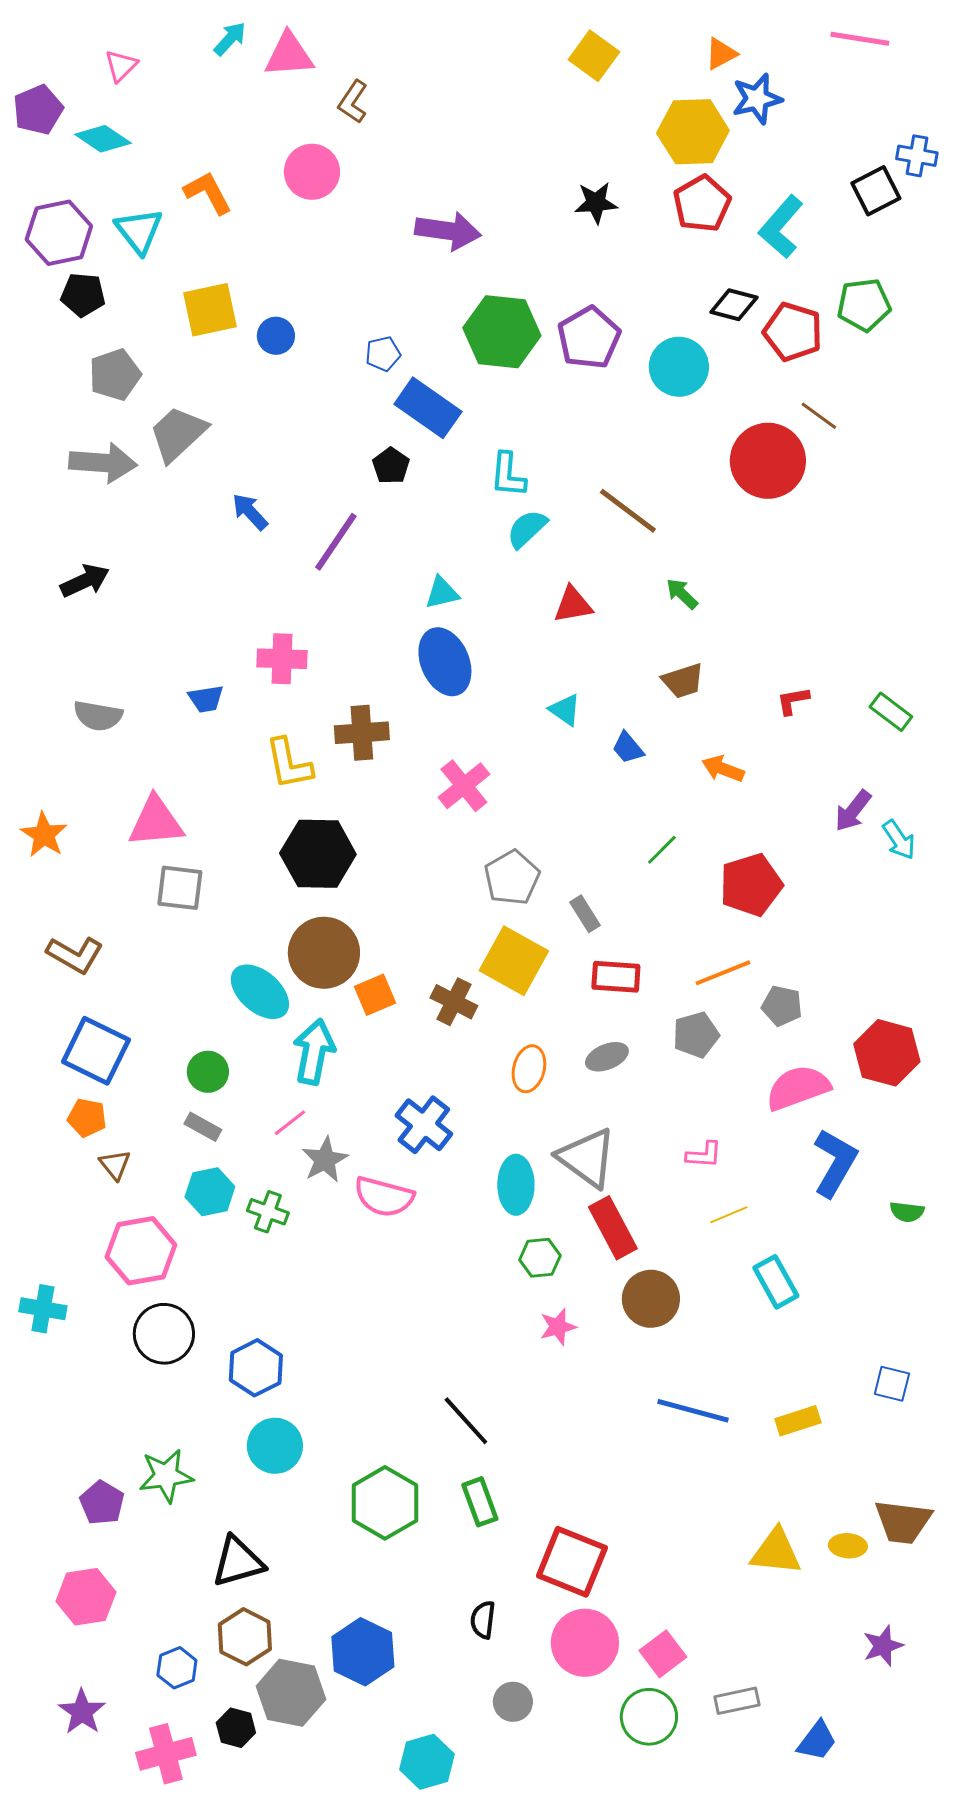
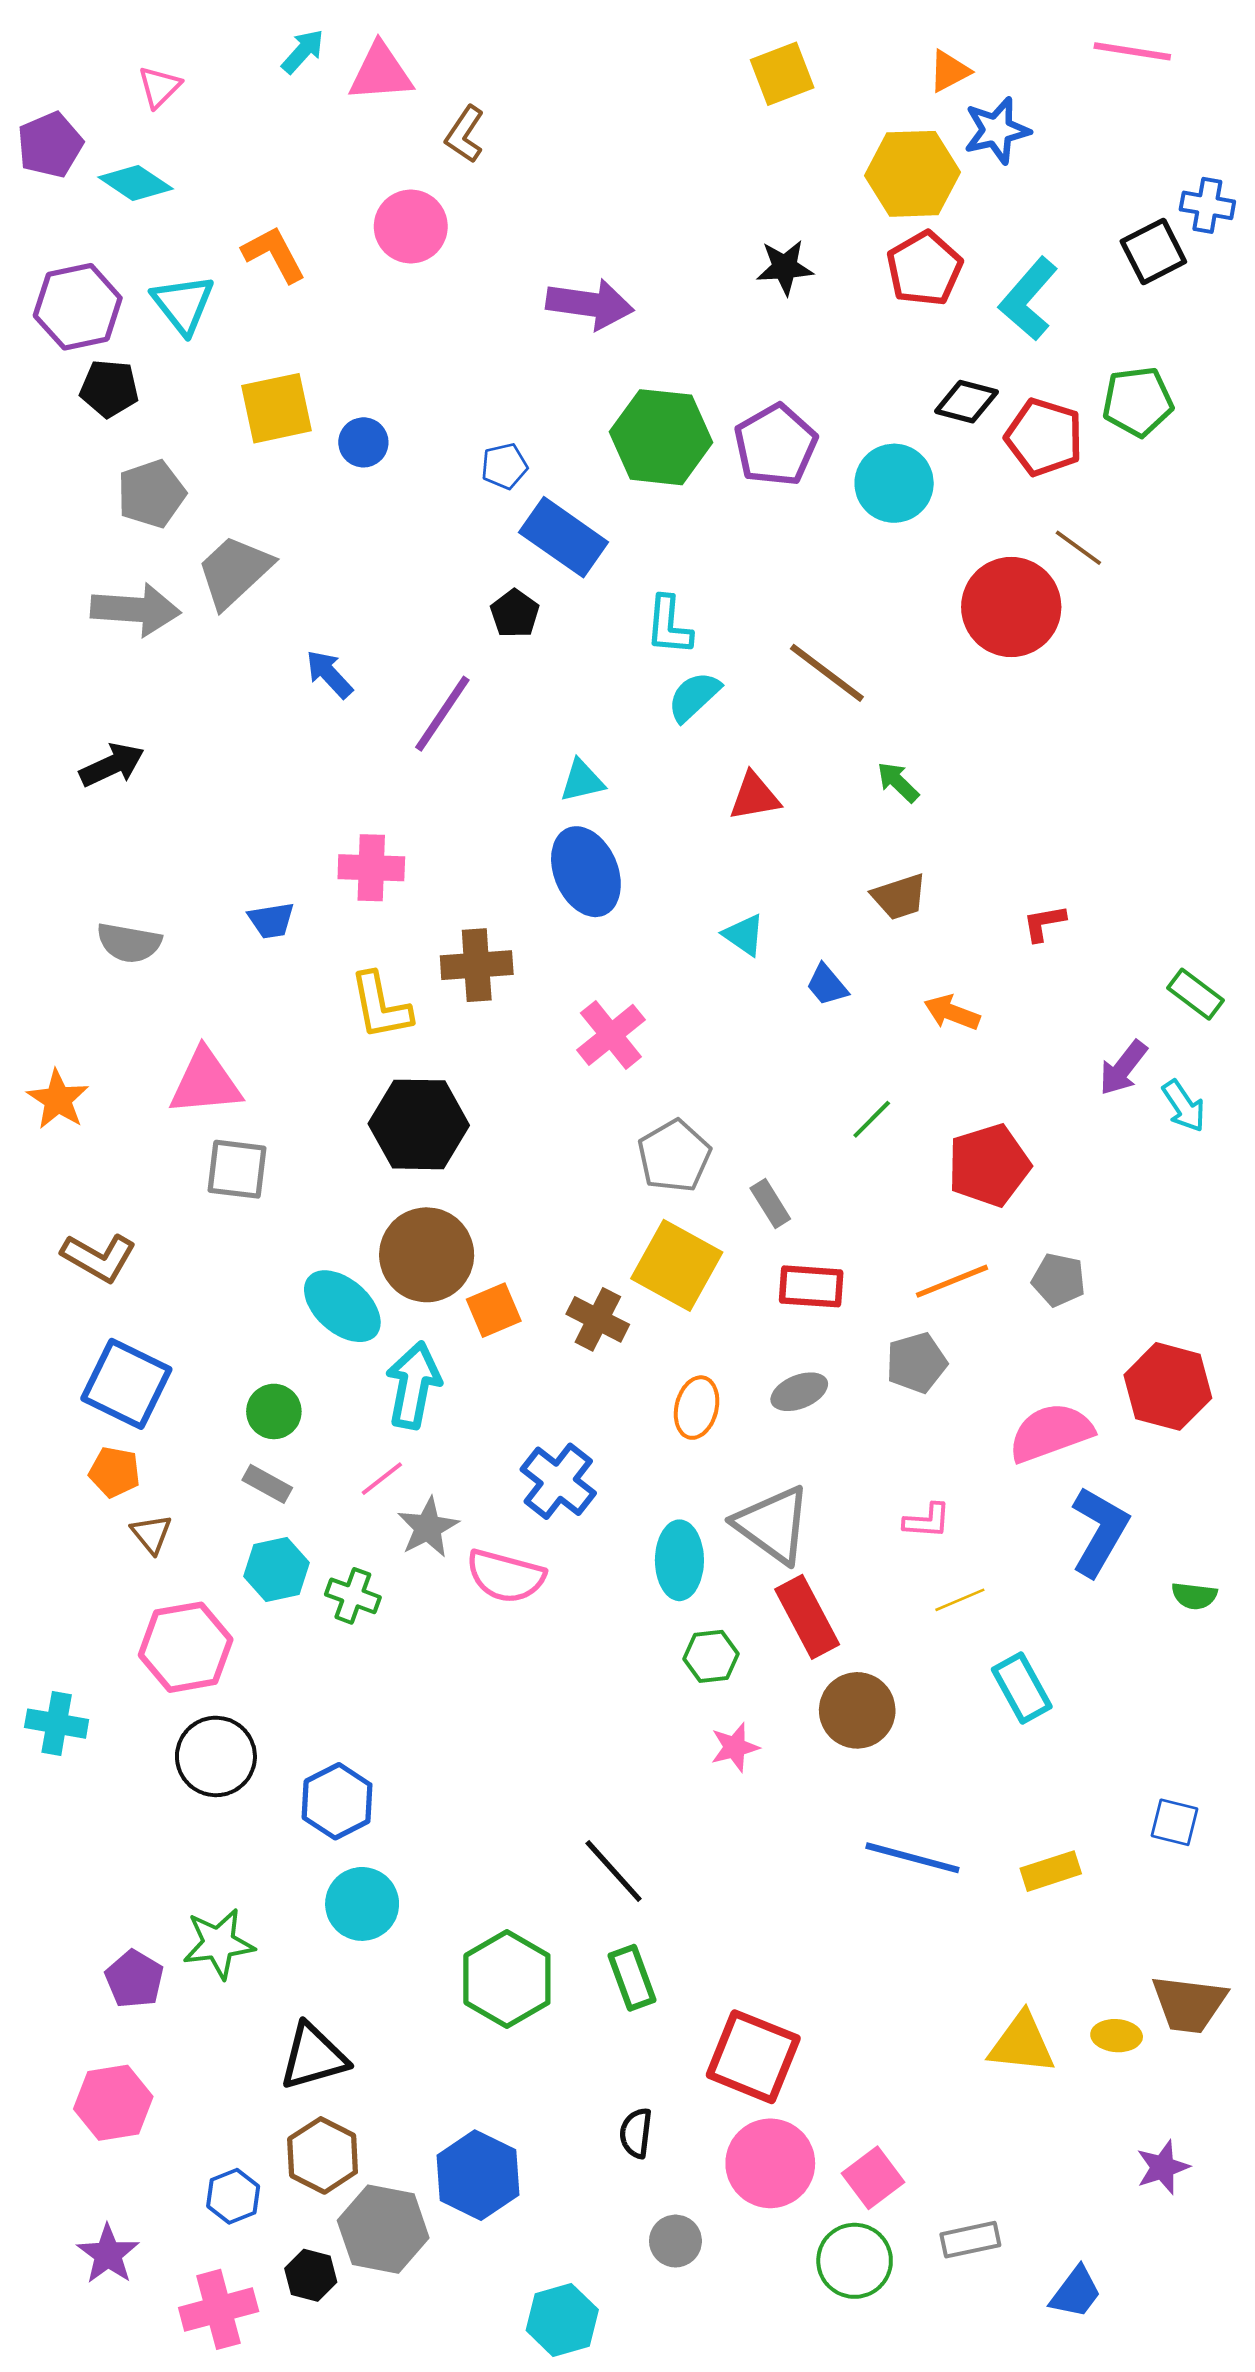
yellow square: (594, 56) -> (782, 74), turned 33
green rectangle: (891, 712) -> (1196, 994), moved
gray pentagon: (782, 1006) -> (1059, 1280), moved

